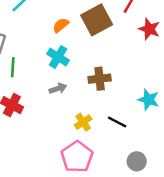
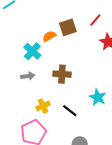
brown square: (97, 20) -> (68, 27), size x0.7
orange semicircle: (61, 25) -> (49, 36), moved

